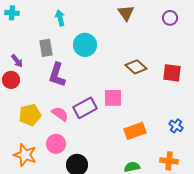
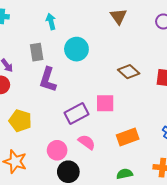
pink semicircle: (60, 114) -> (87, 142), moved
yellow pentagon: (30, 115) -> (20, 121), turned 30
pink circle: (56, 144) -> (57, 150), moved

